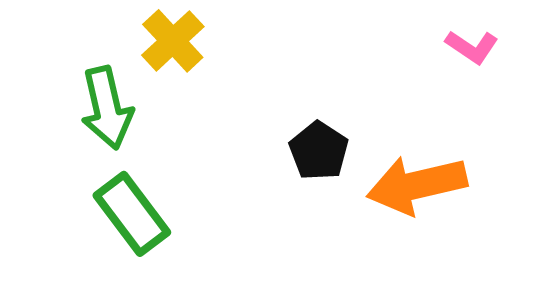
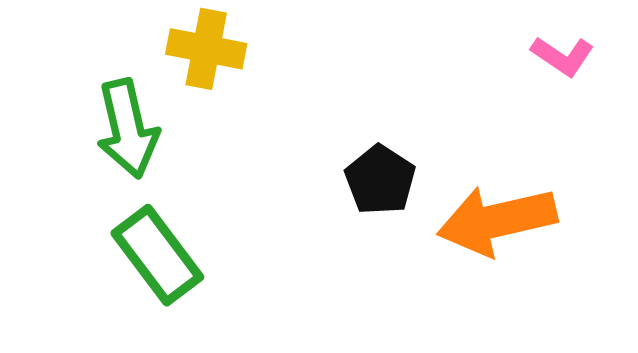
yellow cross: (173, 41) -> (206, 49), turned -36

